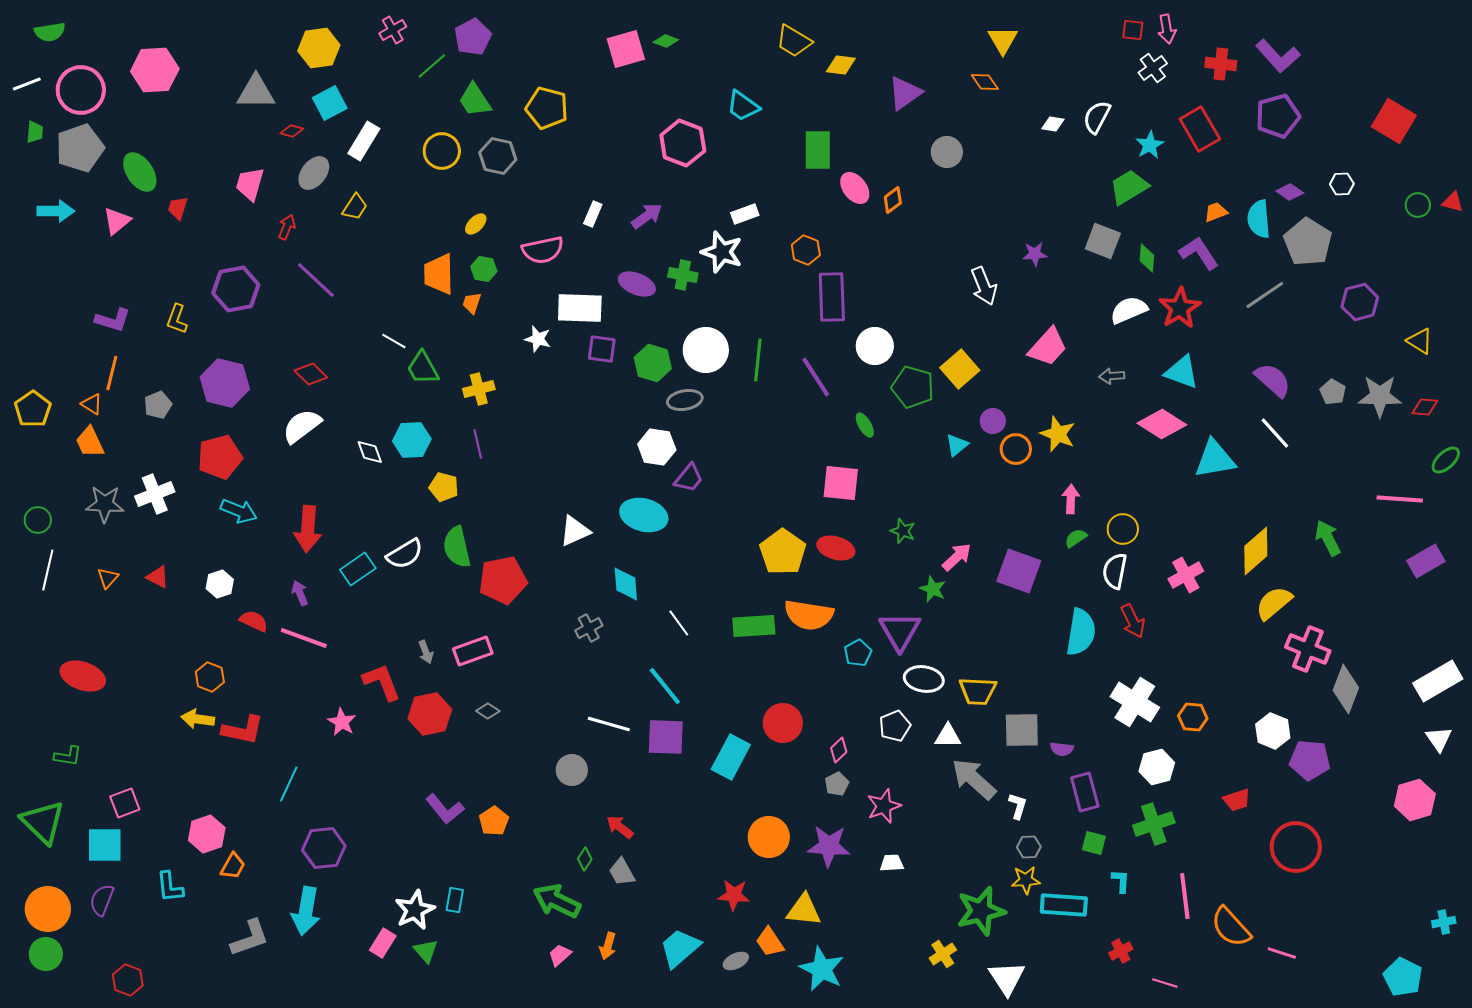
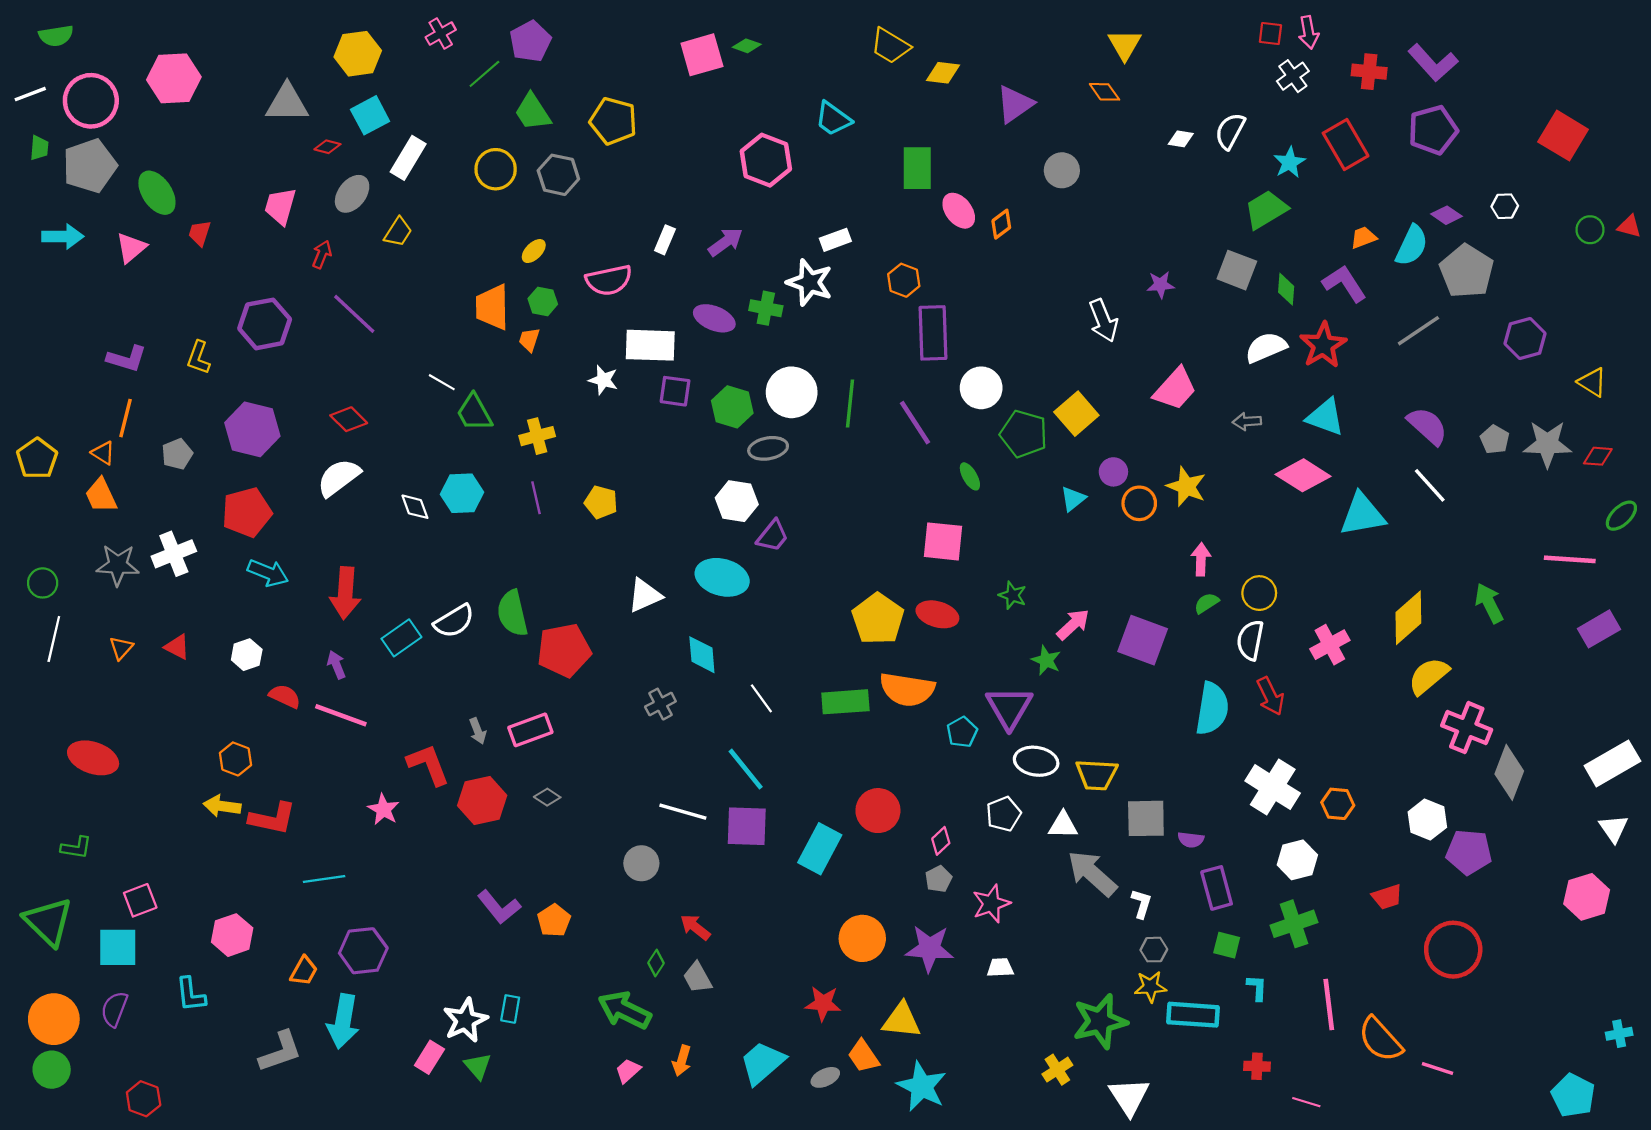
cyan semicircle: (1259, 219) -> (1412, 245), turned -150
yellow pentagon: (444, 487) -> (601, 502), moved
cyan line: (289, 784) -> (324, 879), turned 57
orange trapezoid: (233, 866) -> (304, 971), moved
red cross: (1121, 951) -> (1257, 1066), turned 30

